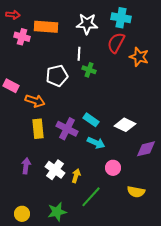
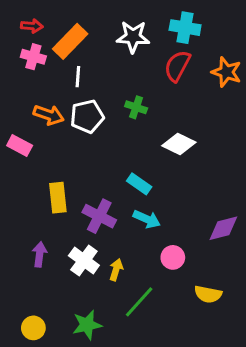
red arrow: (13, 15) -> (32, 26), moved
orange rectangle: (46, 27) -> (70, 41), turned -50
white line: (79, 54) -> (78, 77), moved
orange star: (139, 57) -> (226, 72), moved
pink rectangle: (11, 86) -> (20, 146), moved
orange arrow: (35, 101) -> (49, 115), moved
white diamond: (125, 125) -> (179, 144), moved
purple cross: (67, 129) -> (99, 216), moved

